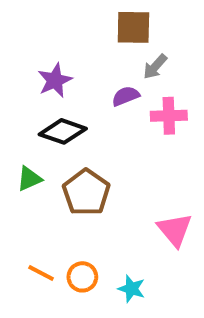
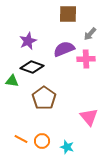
gray arrow: (155, 67) -> (90, 34), moved
purple semicircle: (126, 96) -> (64, 49), size x1.5
green triangle: (29, 179) -> (12, 81), moved, turned 32

